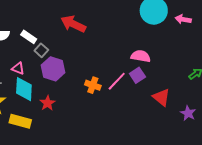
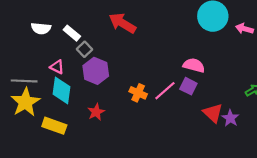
purple square: (137, 75) -> (188, 86), turned -35
red star: (48, 103) -> (96, 112), moved
purple star: (188, 113) -> (230, 118), moved

